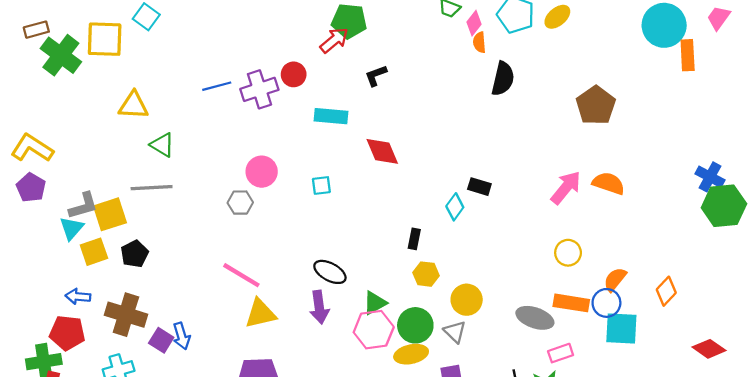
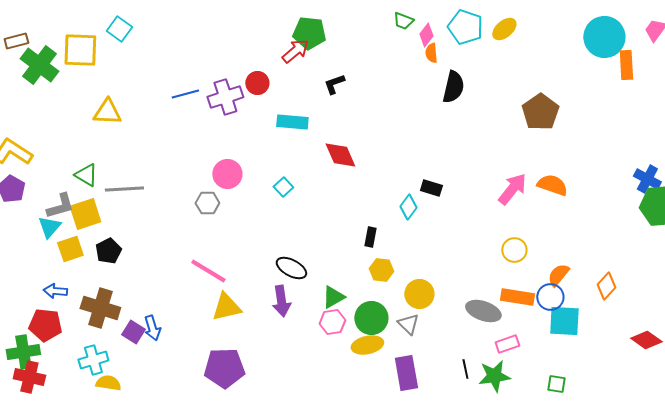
green triangle: (162, 145) -> (86, 175), moved
cyan square: (321, 185) -> (283, 187), turned -36
pink hexagon: (374, 330) -> (332, 322), size x0.7

